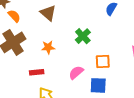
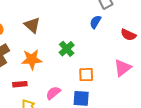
orange star: (48, 47) -> (32, 59), size x1.5
pink semicircle: (76, 73) -> (53, 93), moved

